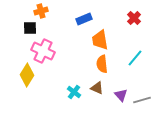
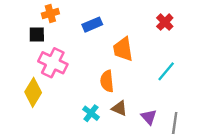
blue rectangle: (84, 19) -> (92, 25), moved
orange semicircle: (102, 64) -> (107, 81), moved
gray line: (142, 100) -> (175, 123), turned -66

